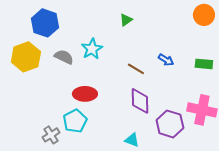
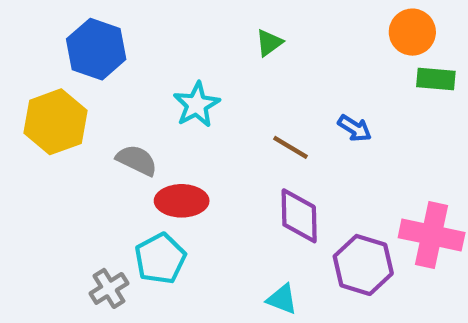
orange circle: (204, 15) -> (412, 32), moved
gray semicircle: (64, 57) -> (137, 160), moved
green rectangle: (204, 64) -> (436, 79), moved

